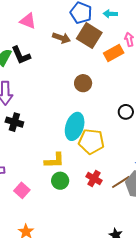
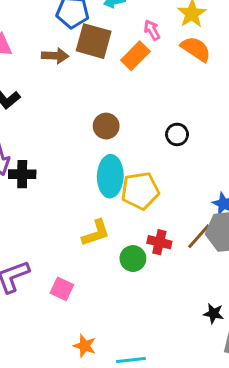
brown circle: (83, 83) -> (106, 126), moved
black cross: (14, 122) -> (22, 174), moved
green circle: (60, 181) -> (133, 259), moved

